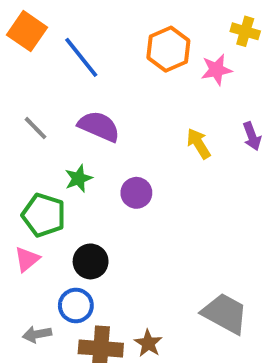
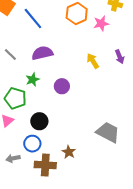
purple semicircle: (99, 126) -> (42, 53), turned -35
gray trapezoid: (225, 313) -> (108, 132), moved
brown star: (148, 343) -> (69, 152), moved

